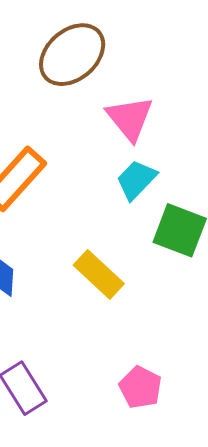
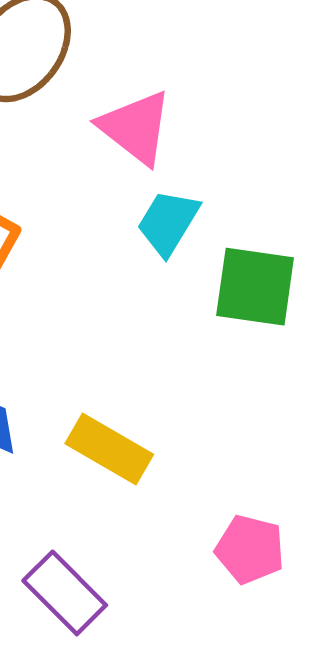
yellow rectangle: (99, 274) -> (109, 449), moved

